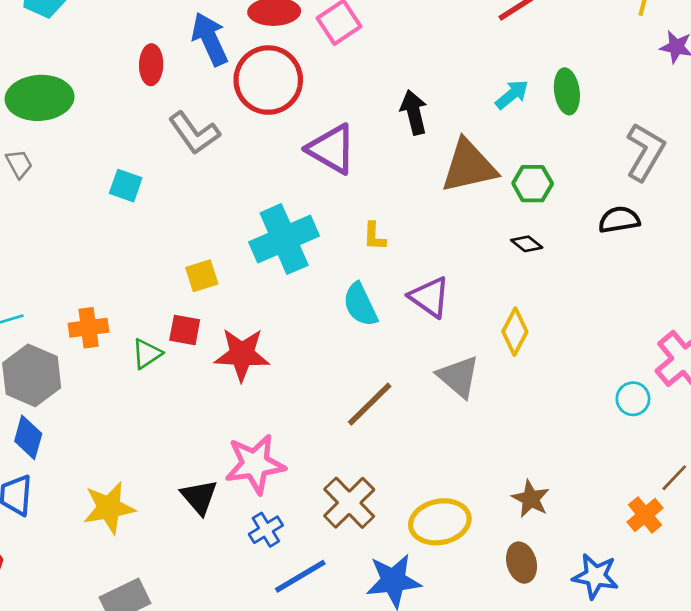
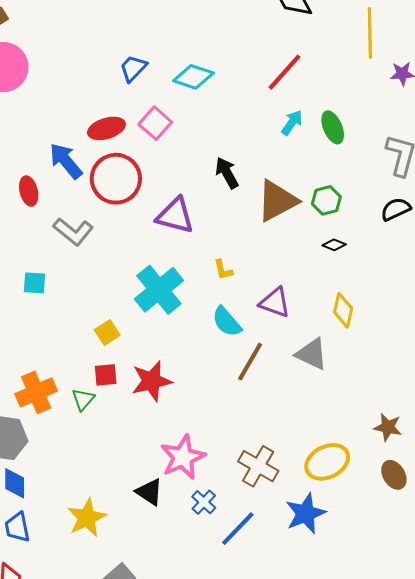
cyan arrow: (512, 95) -> (292, 123), moved
orange cross: (89, 328) -> (36, 392), size x1.4
brown line: (370, 404) -> (250, 361), moved

